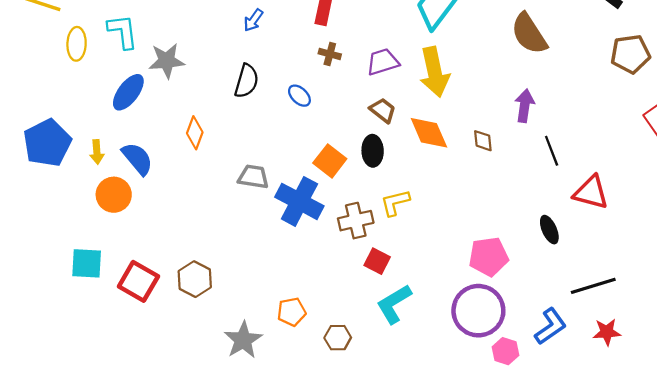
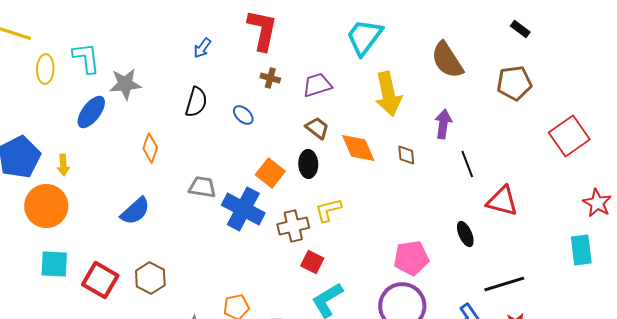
brown pentagon: (630, 54) -> (514, 83), moved
yellow arrow: (435, 72) -> (388, 94), moved
blue semicircle: (137, 159) -> (135, 211), moved, turned 88
orange circle: (114, 195) -> (46, 206), moved, size x1.4

